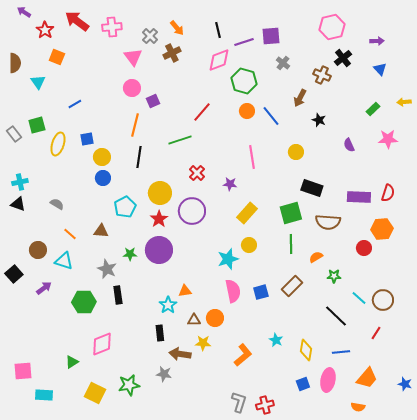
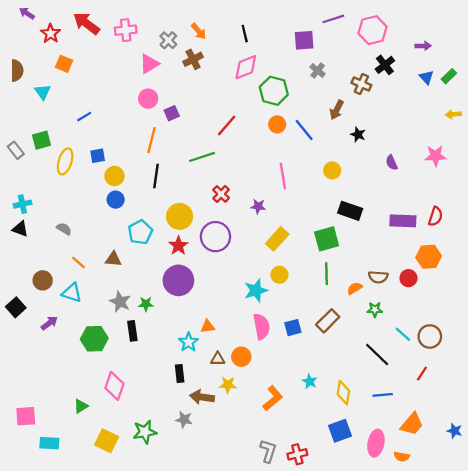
purple line: (244, 42) -> (333, 19), moved
pink triangle: (133, 57) -> (149, 64), turned 36
green rectangle: (373, 109) -> (449, 76), moved
brown semicircle: (328, 222) -> (378, 277), moved, size x0.7
green star: (130, 254) -> (146, 304), moved
pink diamond: (102, 344) -> (114, 386), turned -50
pink ellipse: (328, 380) -> (376, 443), moved
blue square: (303, 384) -> (340, 431), size x1.5

